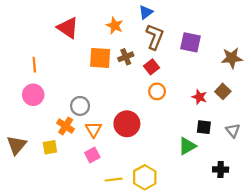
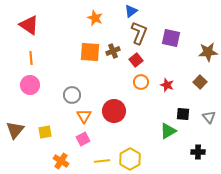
orange star: (115, 26) -> (95, 18), moved
red triangle: (68, 28) -> (29, 25), moved
red star: (199, 97) -> (167, 85), moved
orange cross: (66, 126) -> (61, 161), moved

